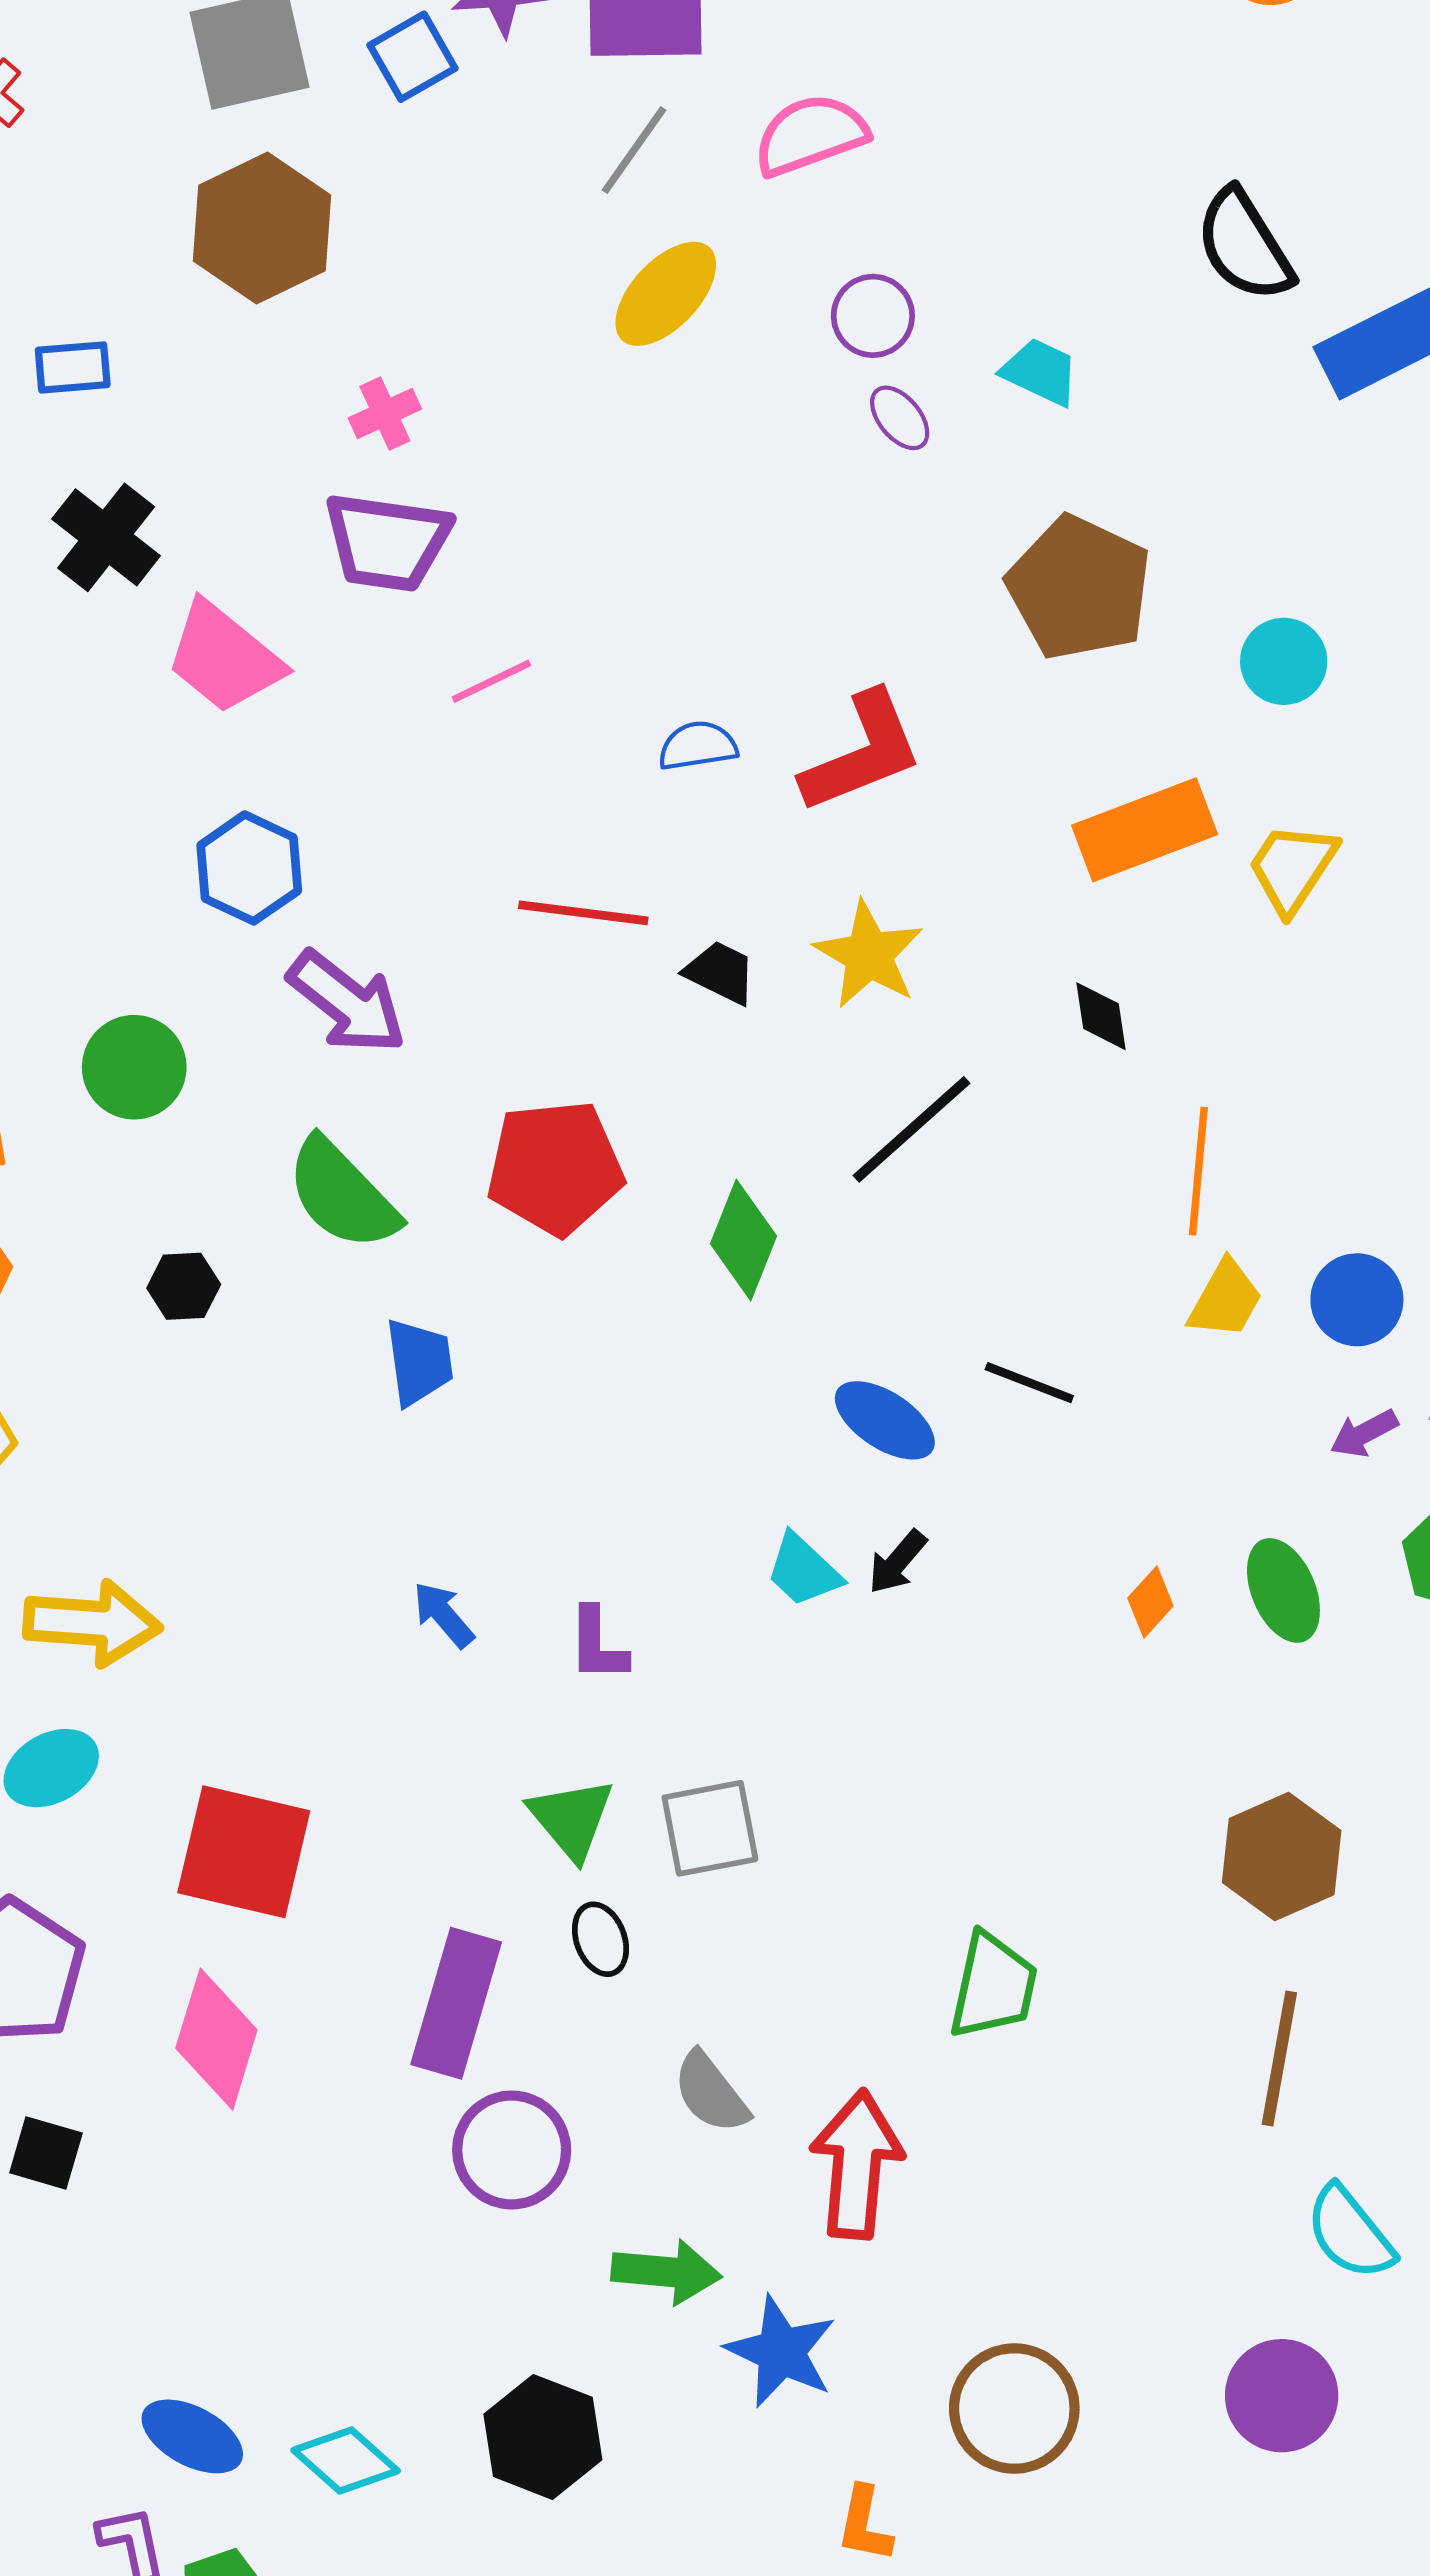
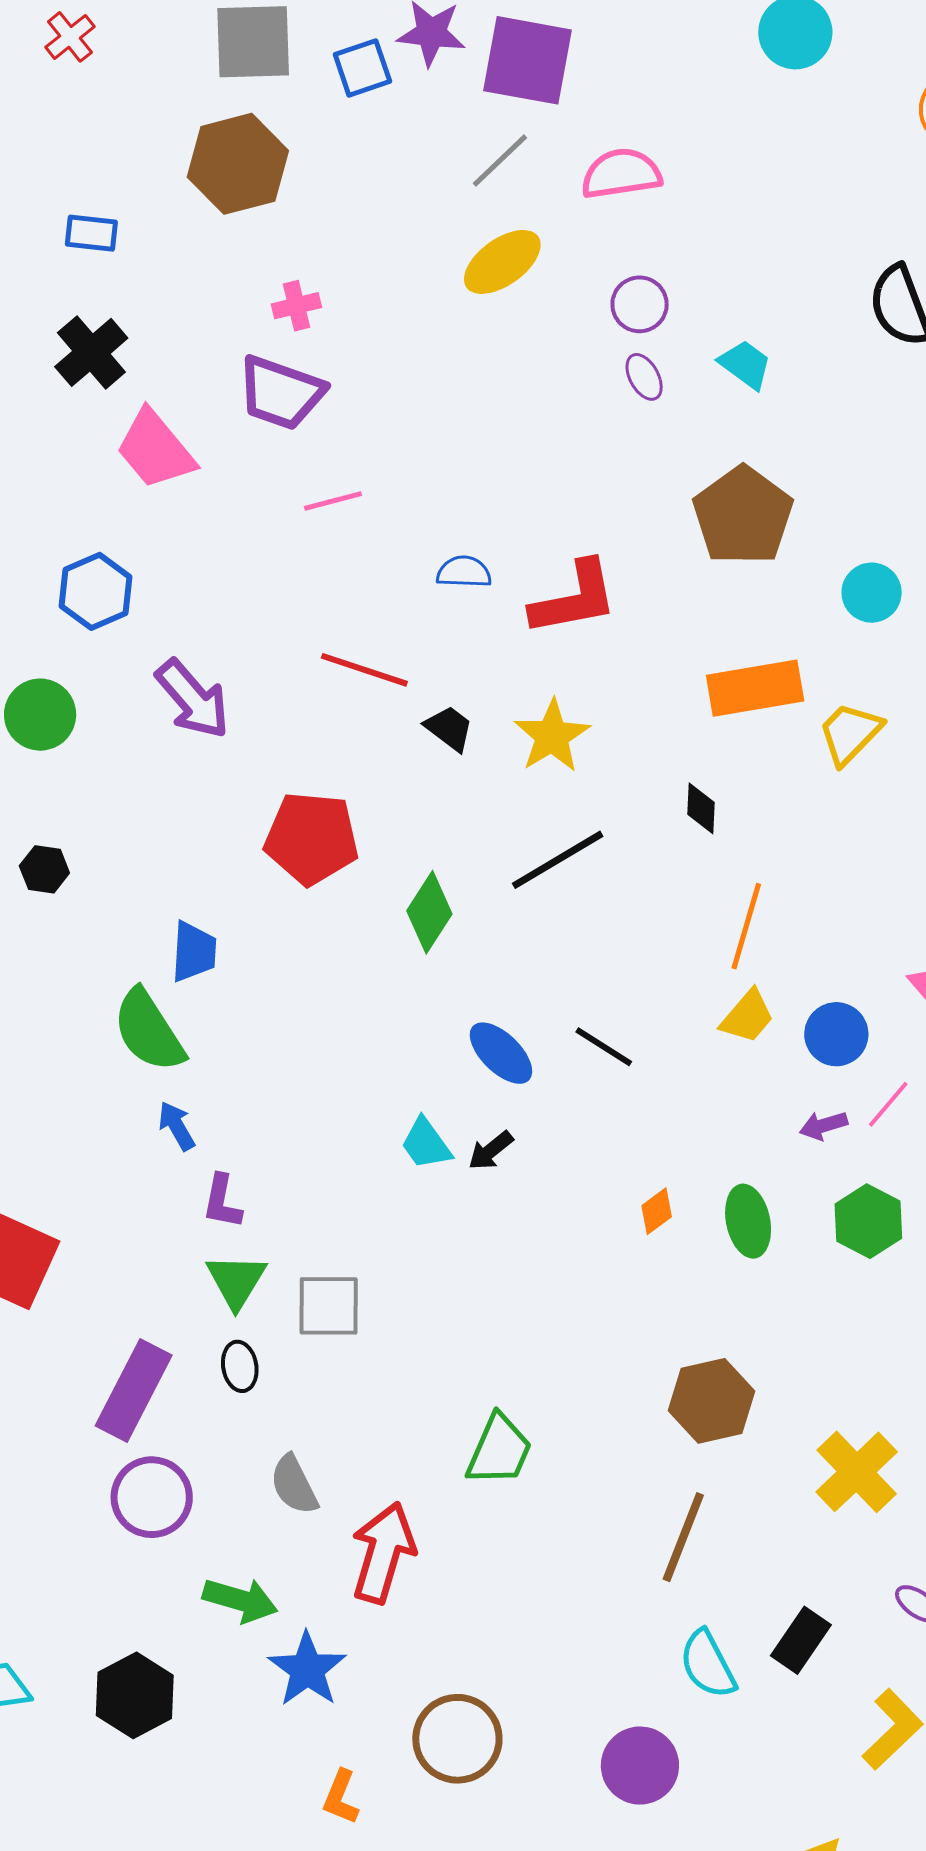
blue hexagon: (249, 868) -> (95, 591), moved
green semicircle: (342, 1194) -> (149, 1031), moved
purple L-shape: (597, 1645) -> (222, 1202), moved

